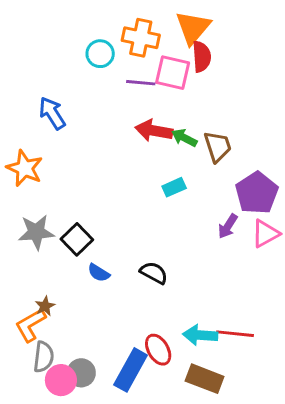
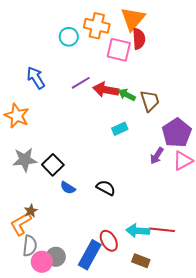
purple line: (141, 83) -> (81, 83), moved, turned -36
brown rectangle: (205, 379) -> (141, 261), size x0.7

